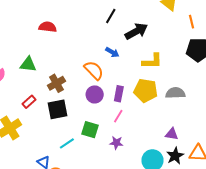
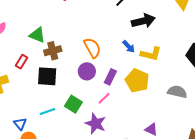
blue arrow: (112, 52) -> (129, 47), moved
green triangle: (28, 64) -> (37, 35), moved
gray semicircle: (175, 93) -> (177, 92), moved
red rectangle: (29, 102) -> (21, 62), turned -32
purple star: (116, 143) -> (96, 124), size x1.5

